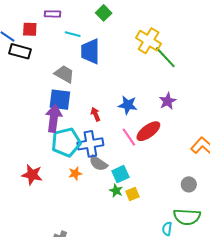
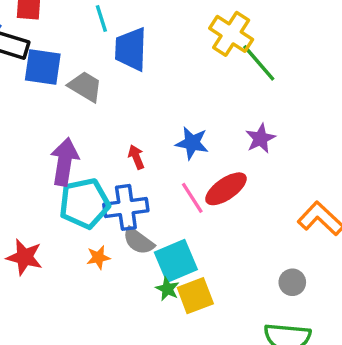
cyan line: (73, 34) -> (101, 18), turned 56
blue square: (60, 100) -> (43, 67), moved
cyan square: (120, 174) -> (176, 261), size x1.4
yellow square: (132, 194) -> (195, 296), size x1.5

